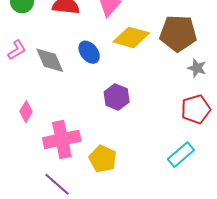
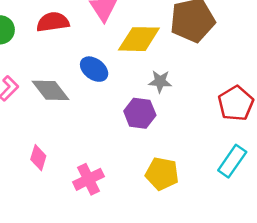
gray star: (197, 68) -> (160, 81), moved
pink cross: (62, 139) -> (88, 179), size x0.7
yellow pentagon: (103, 159) -> (162, 174), moved

